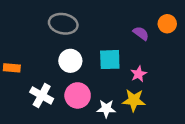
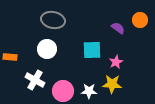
white circle: (70, 61) -> (47, 49), moved
pink circle: (78, 95) -> (63, 91), moved

